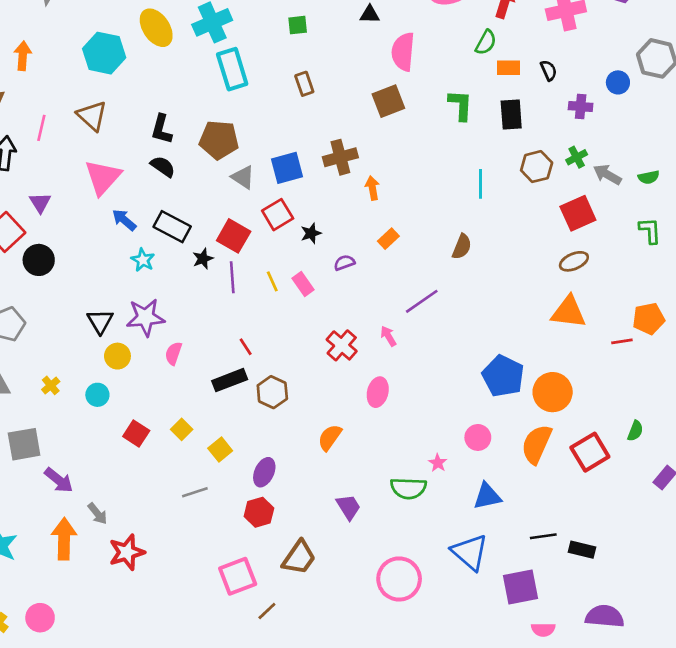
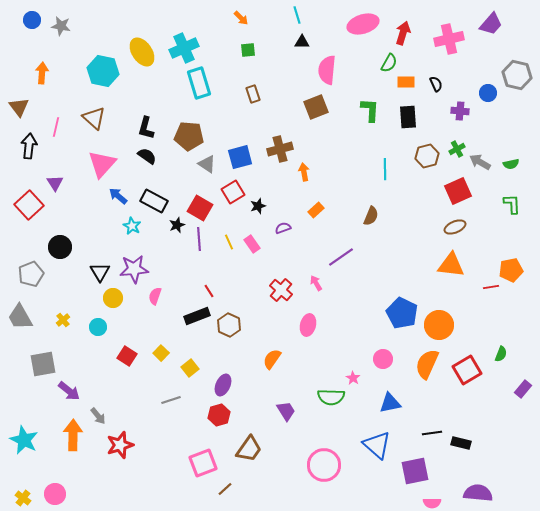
black circle: (39, 260) -> (60, 247), moved

